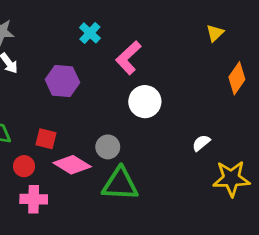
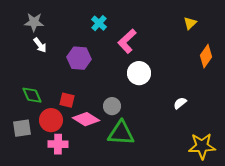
red circle: (24, 166) -> (51, 120), size x1.5
yellow star: (231, 179) -> (202, 146), moved

